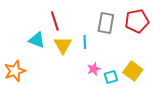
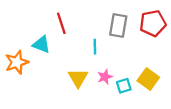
yellow triangle: (63, 45) -> (78, 78), moved
orange star: (15, 71) -> (17, 62), moved

